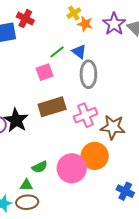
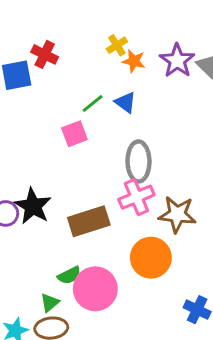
gray ellipse: (88, 74) -> (138, 161), moved
brown rectangle: (52, 107) -> (89, 221), moved
pink circle: (72, 168) -> (95, 289), moved
green triangle: (26, 185) -> (50, 303), turned -40

